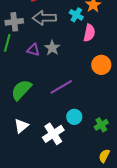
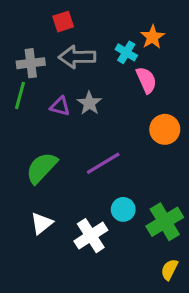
pink semicircle: (89, 33) -> (146, 80), turned -36
green cross: (101, 125) -> (165, 222), size x1.6

